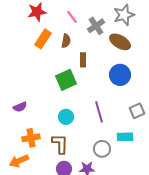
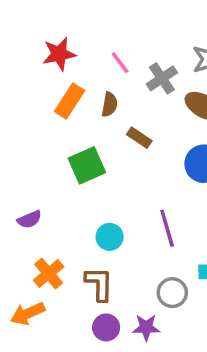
brown rectangle: (83, 60) -> (139, 138), turned -56
green square: (66, 80) -> (87, 165), moved
orange cross: (31, 138) -> (49, 273), turned -30

